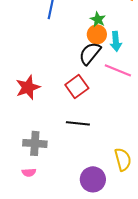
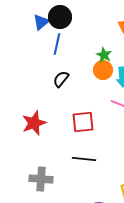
black semicircle: (90, 53) -> (61, 79), moved, size x0.7
red square: (77, 86) -> (83, 122), turned 30

